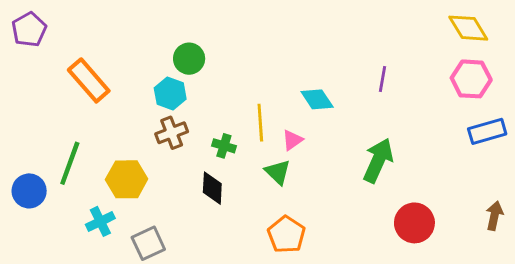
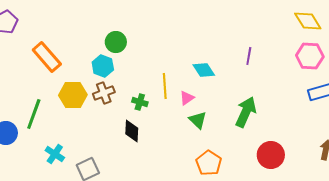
green triangle: (278, 172) -> (198, 120), moved
yellow hexagon: (127, 179) -> (73, 95), moved
cyan cross: (100, 221) -> (55, 154), turned -30
orange pentagon: (286, 235) -> (209, 163), moved

